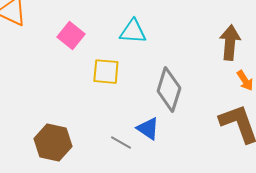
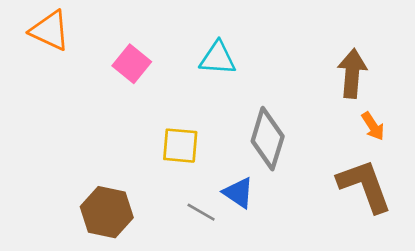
yellow square: (106, 72) -> (180, 146), moved

